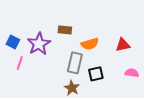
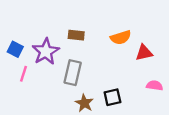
orange semicircle: (90, 44) -> (121, 37), moved
gray rectangle: (75, 63) -> (73, 73), moved
black square: (96, 74) -> (112, 97), moved

